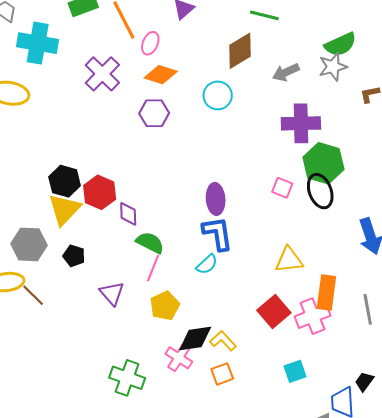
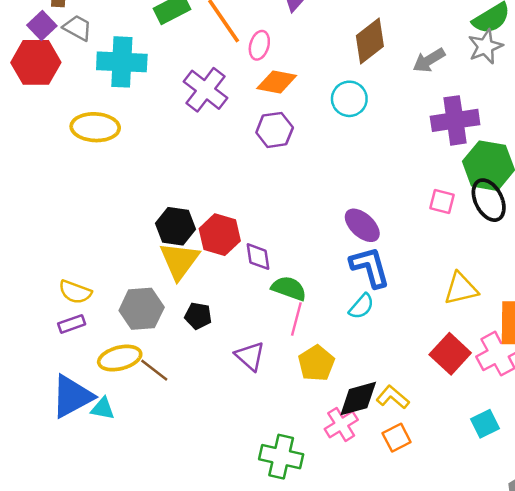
purple ellipse: (216, 199) -> (362, 225), turned -36
pink cross: (179, 358) -> (341, 424), turned 32

